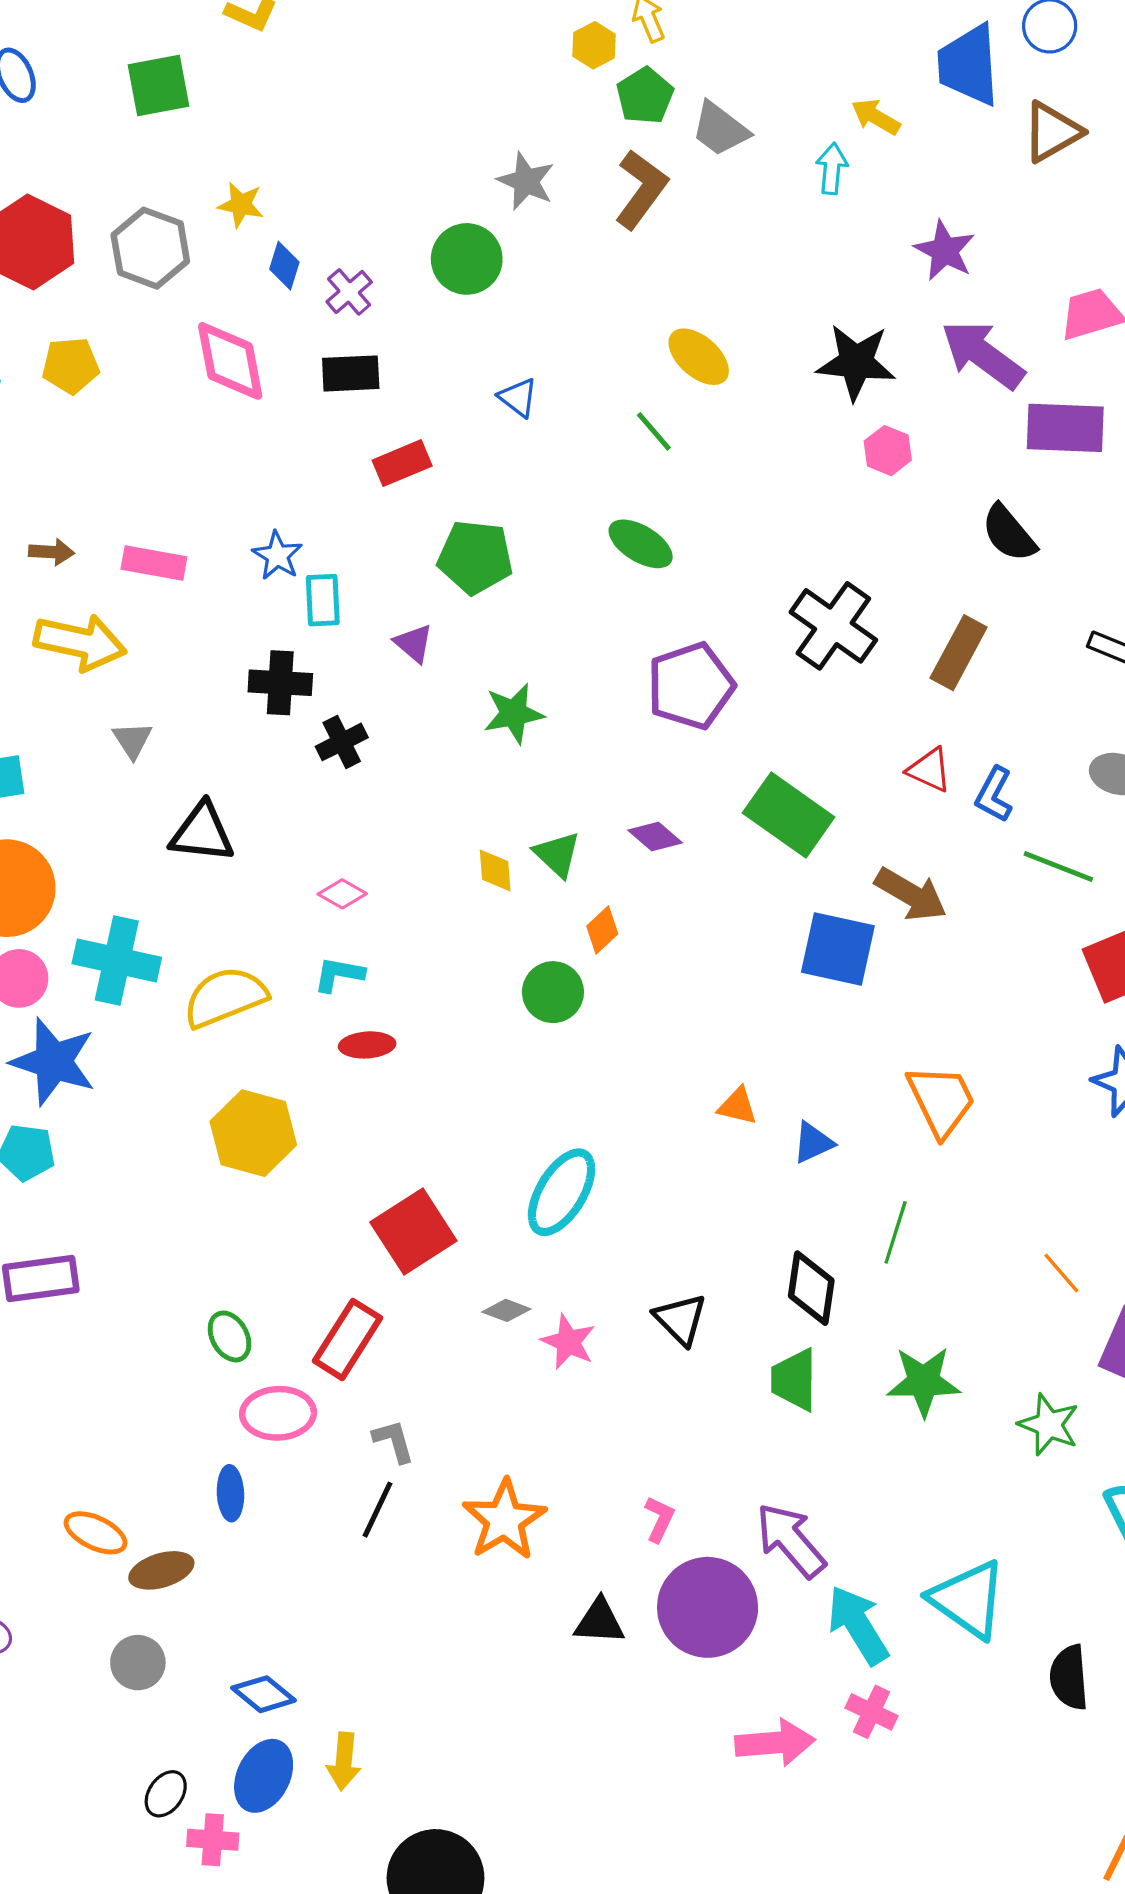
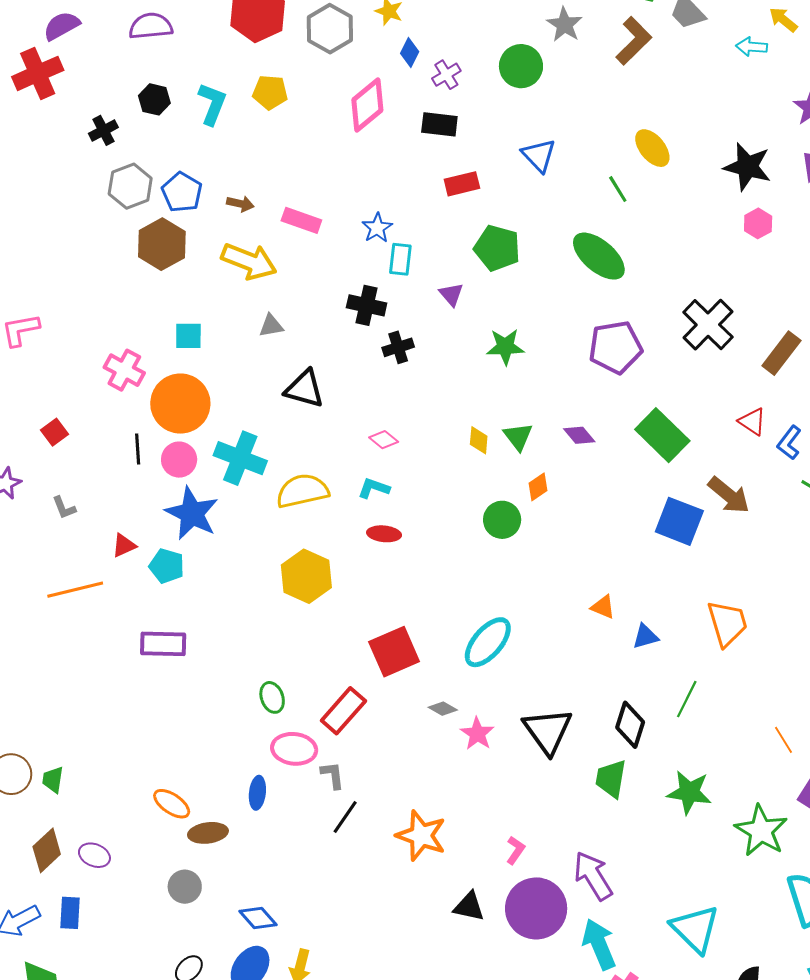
cyan arrow: (832, 169) -> (752, 47), turned -100
pink diamond: (230, 361) -> (367, 105), turned 52
blue triangle: (518, 398) -> (539, 155), size x1.4
green ellipse: (641, 544) -> (599, 256), size x1.4
gray triangle: (132, 740) -> (271, 326), turned 44
black triangle: (680, 1319) -> (548, 731), size x1.5
green star: (1049, 1425) -> (761, 831), size x1.4
gray L-shape: (394, 1441) -> (333, 775), moved
orange star: (504, 1520) -> (421, 836), turned -30
cyan arrow: (858, 1625) -> (599, 944), moved

